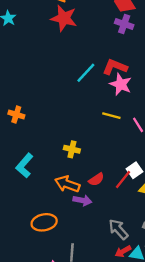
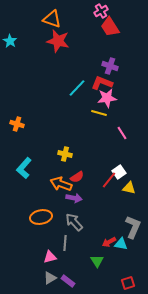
purple cross: (124, 24) -> (110, 66), moved
pink star: (121, 84) -> (107, 98), turned -30
yellow line: (111, 116) -> (99, 113), moved
red semicircle: (96, 179) -> (77, 177), moved
gray arrow: (118, 229) -> (74, 222), moved

